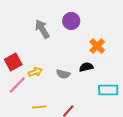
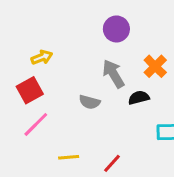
gray arrow: (42, 29) -> (113, 74), moved
yellow arrow: (35, 72) -> (42, 57), moved
gray semicircle: (63, 74) -> (90, 102), moved

